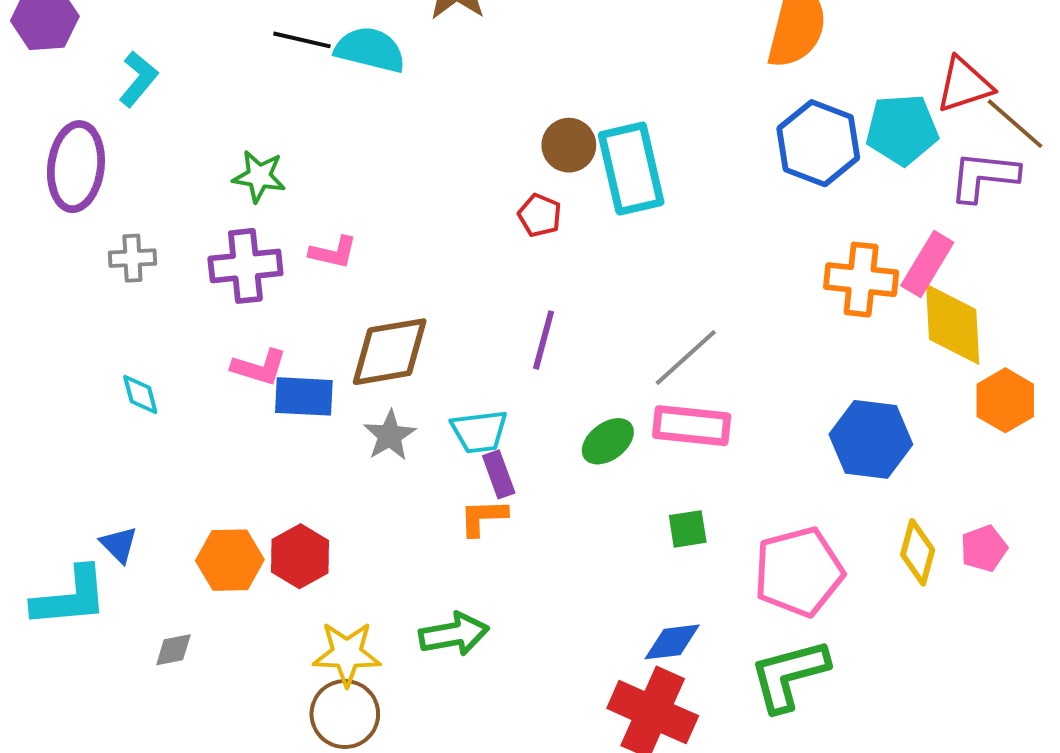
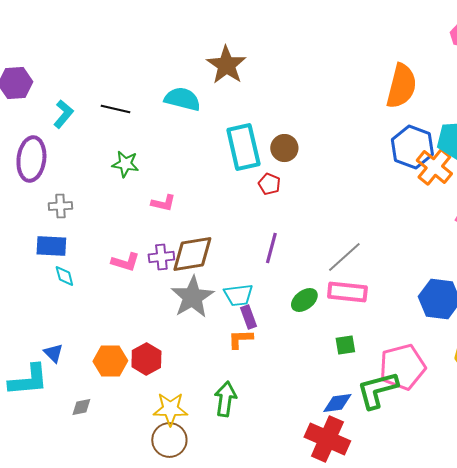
black line: (302, 40) -> (115, 109), moved
cyan rectangle: (631, 169) -> (243, 147), moved
purple cross: (245, 266) -> (161, 257), moved, size x0.7
orange cross: (861, 280) -> (434, 167), moved, turned 33
blue rectangle: (304, 396) -> (51, 246), moved
gray star: (390, 435) -> (192, 297), size x1.6
green arrow: (454, 634) -> (225, 399), turned -72
green L-shape: (789, 675) -> (377, 390), moved

